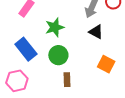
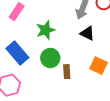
brown rectangle: (67, 80) -> (67, 72), moved

